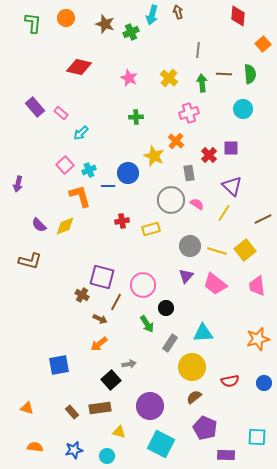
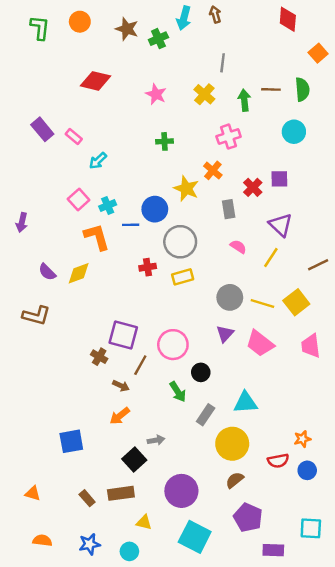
gray line: (198, 50) -> (223, 63), moved
gray circle: (171, 200) -> (180, 242), moved
orange star: (258, 339) -> (302, 439), moved, size x0.6
blue circle: (264, 383) -> (307, 470), moved

